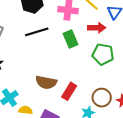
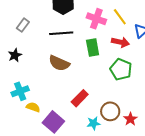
brown semicircle: (46, 82) -> (59, 63), moved

